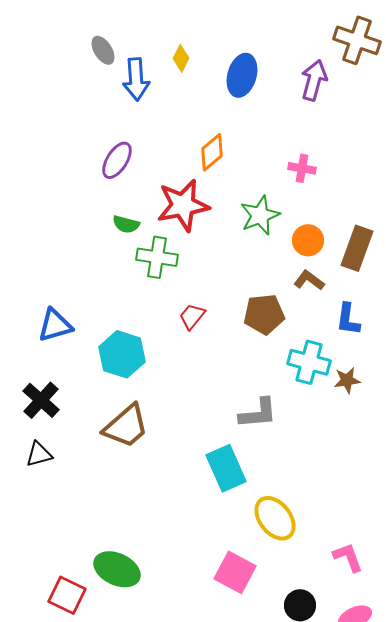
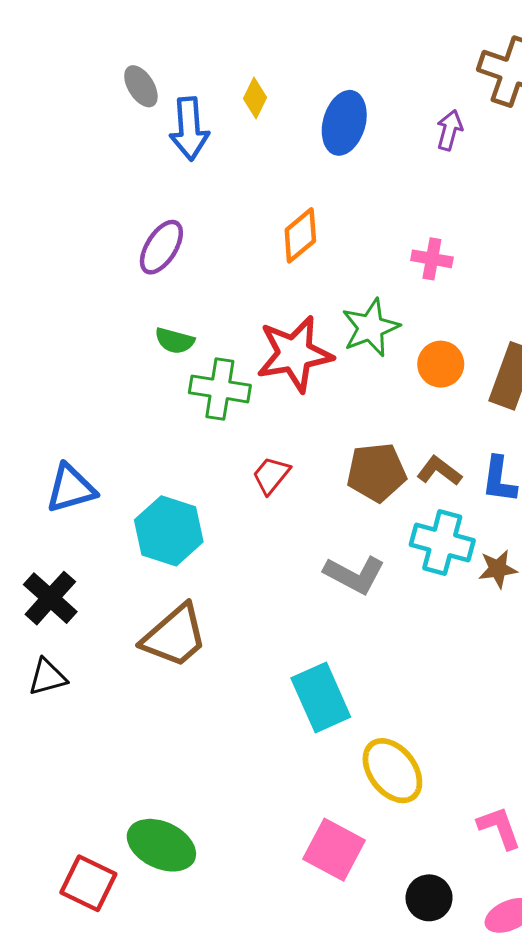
purple arrow: (314, 80) -> (450, 130), size x0.7
red star: (183, 205) -> (295, 354), moved
brown L-shape: (309, 280) -> (439, 471), moved
gray L-shape: (258, 413) -> (354, 575), moved, turned 33

